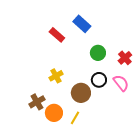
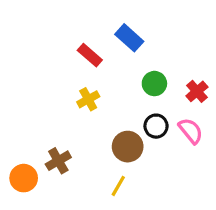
yellow cross: (56, 76) -> (88, 99), moved
orange circle: (54, 113) -> (24, 178), moved

